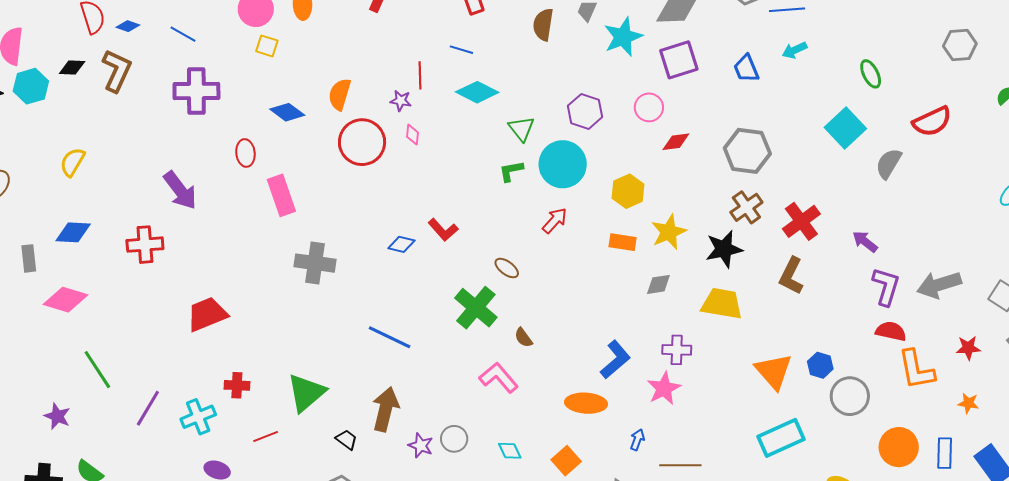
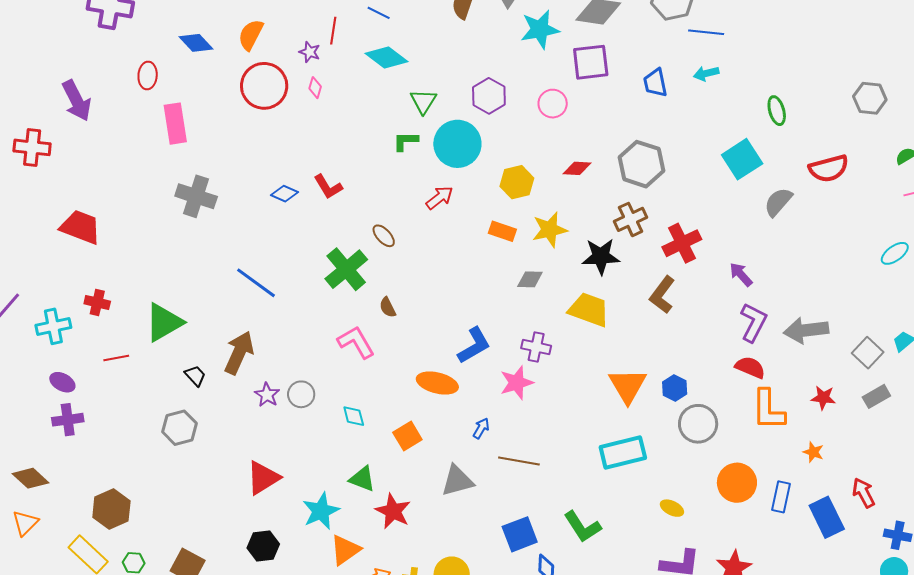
red diamond: (676, 142) -> (577, 168), moved
red trapezoid: (207, 314) -> (81, 227), turned 33

